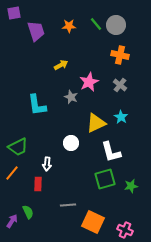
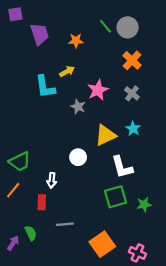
orange star: (69, 26) -> (76, 41), moved
orange cross: (120, 55) -> (132, 60), turned 30
cyan L-shape: (37, 105) -> (45, 87), moved
gray line: (68, 205) -> (65, 224), moved
orange square: (93, 222) -> (102, 244), turned 30

